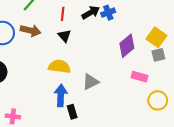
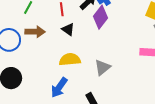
purple diamond: (127, 46) -> (101, 17), moved
blue arrow: (61, 96) -> (59, 88), moved, turned -135

